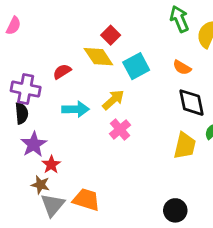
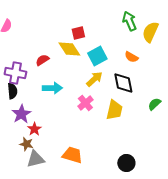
red square: (111, 35) -> (78, 33), turned 32
yellow arrow: (113, 100) -> (94, 79), moved
black diamond: (191, 103) -> (123, 83), moved
yellow trapezoid: (185, 146) -> (114, 110), moved
orange trapezoid: (86, 200) -> (72, 155), moved
gray triangle: (53, 205) -> (35, 159), turned 36

